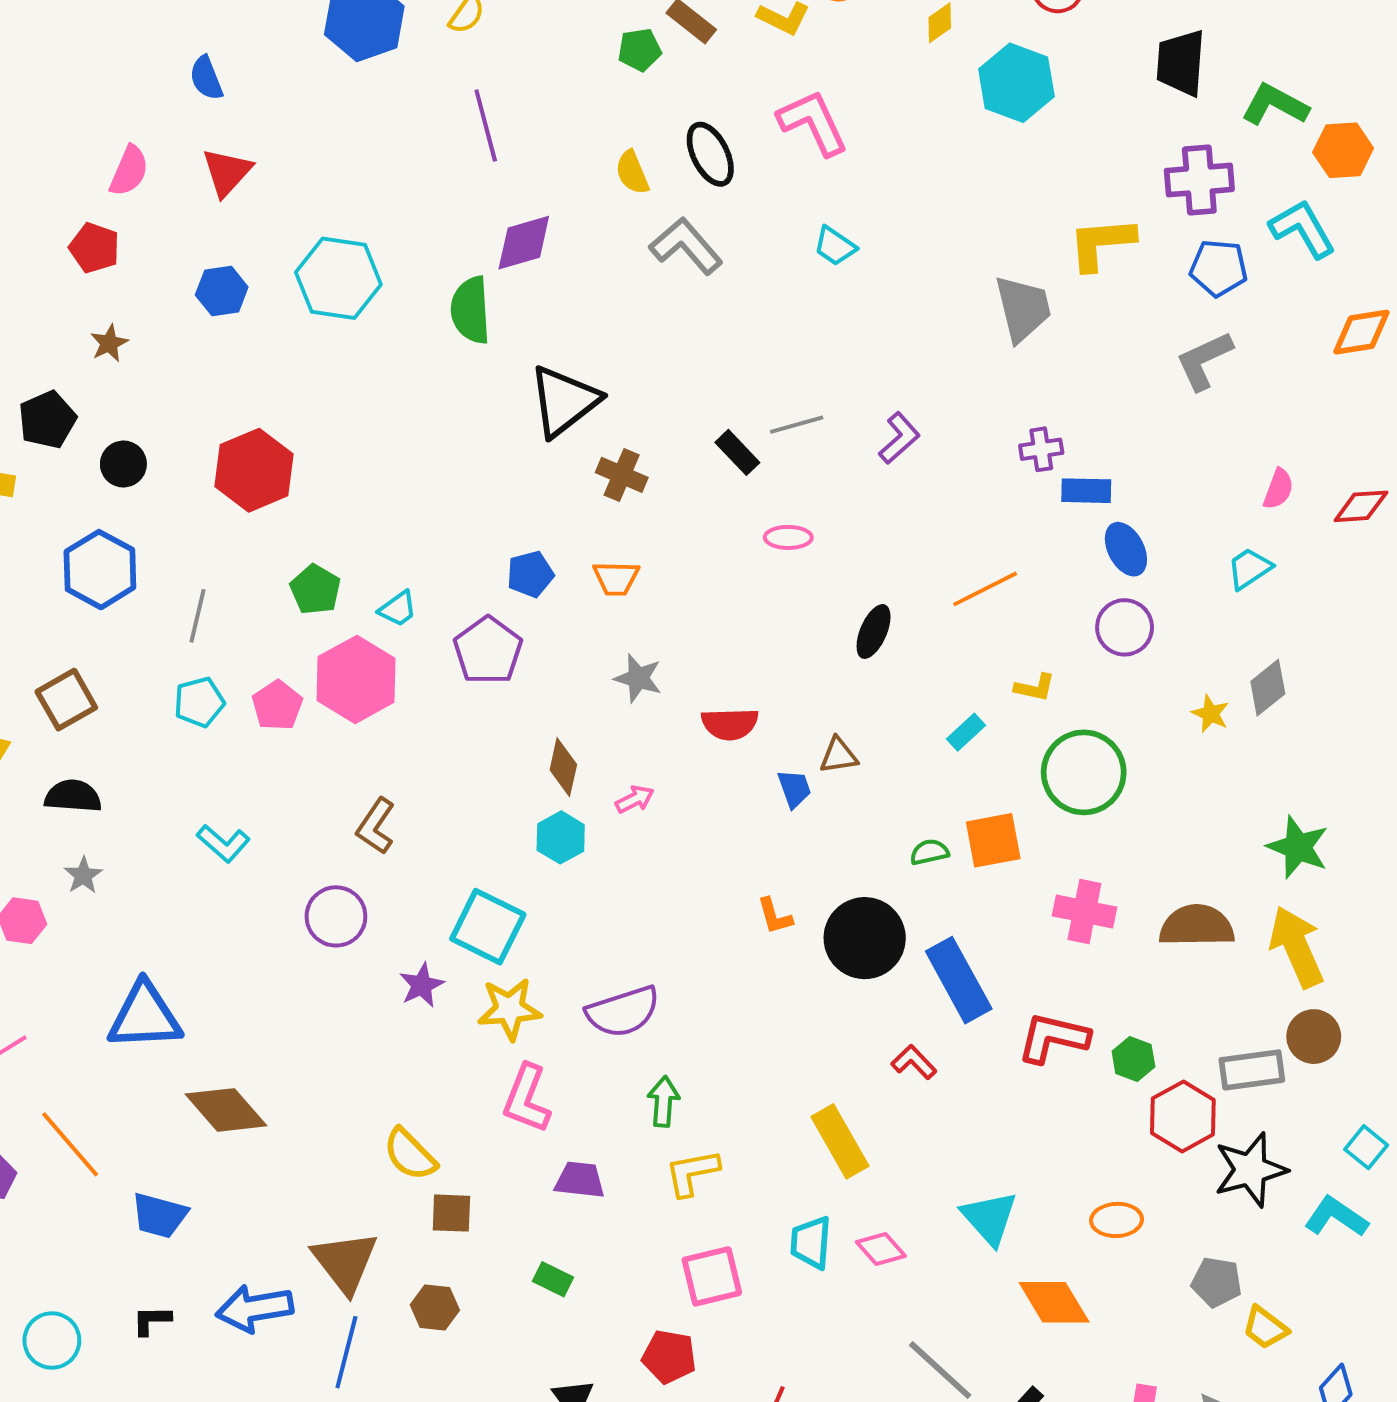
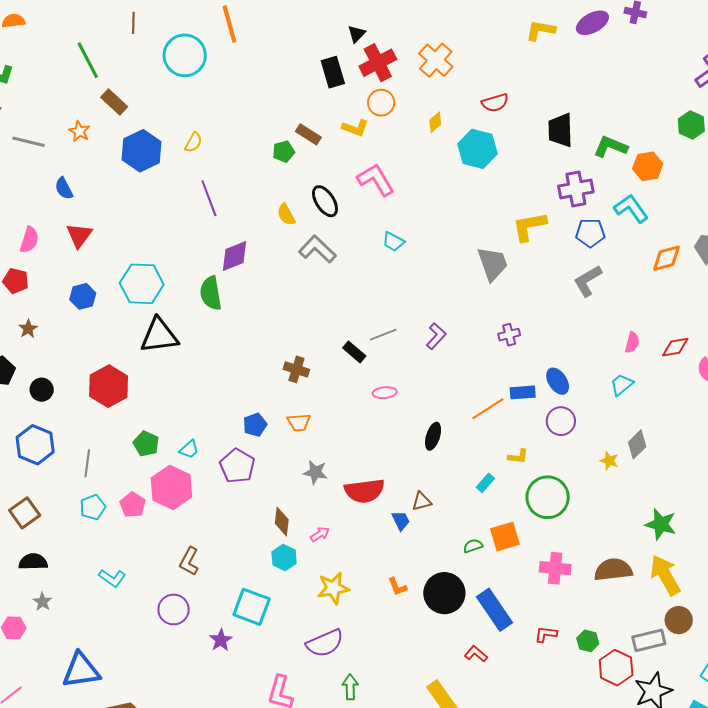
black triangle: (564, 401) -> (159, 336), moved, turned 36
blue rectangle: (1086, 491) -> (523, 392), moved
red semicircle: (730, 724) -> (365, 491), size x1.4
yellow star: (510, 1009) -> (333, 588), moved
red L-shape: (1053, 1038) -> (546, 634), size x0.6

